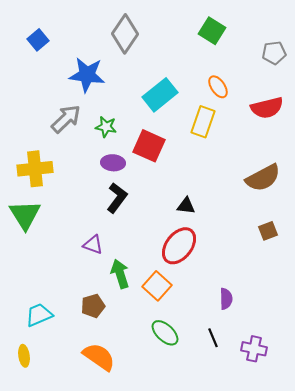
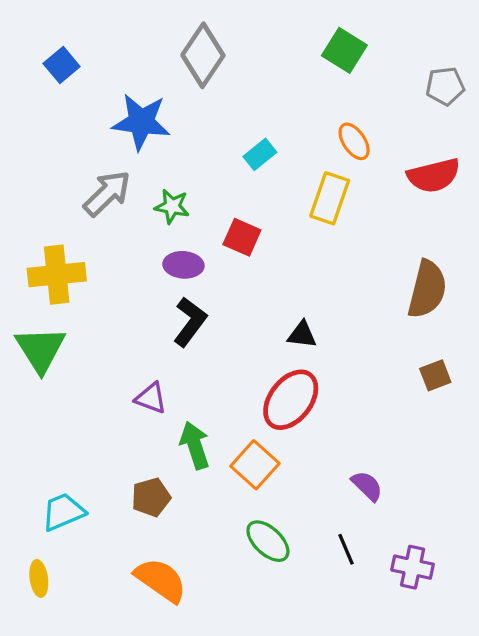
cyan rectangle: (160, 95) -> (260, 154), size x0.6
red square: (149, 146) -> (242, 237), size x0.7
brown semicircle: (263, 178) -> (427, 289), turned -48
purple semicircle: (226, 299) -> (367, 486), turned -45

